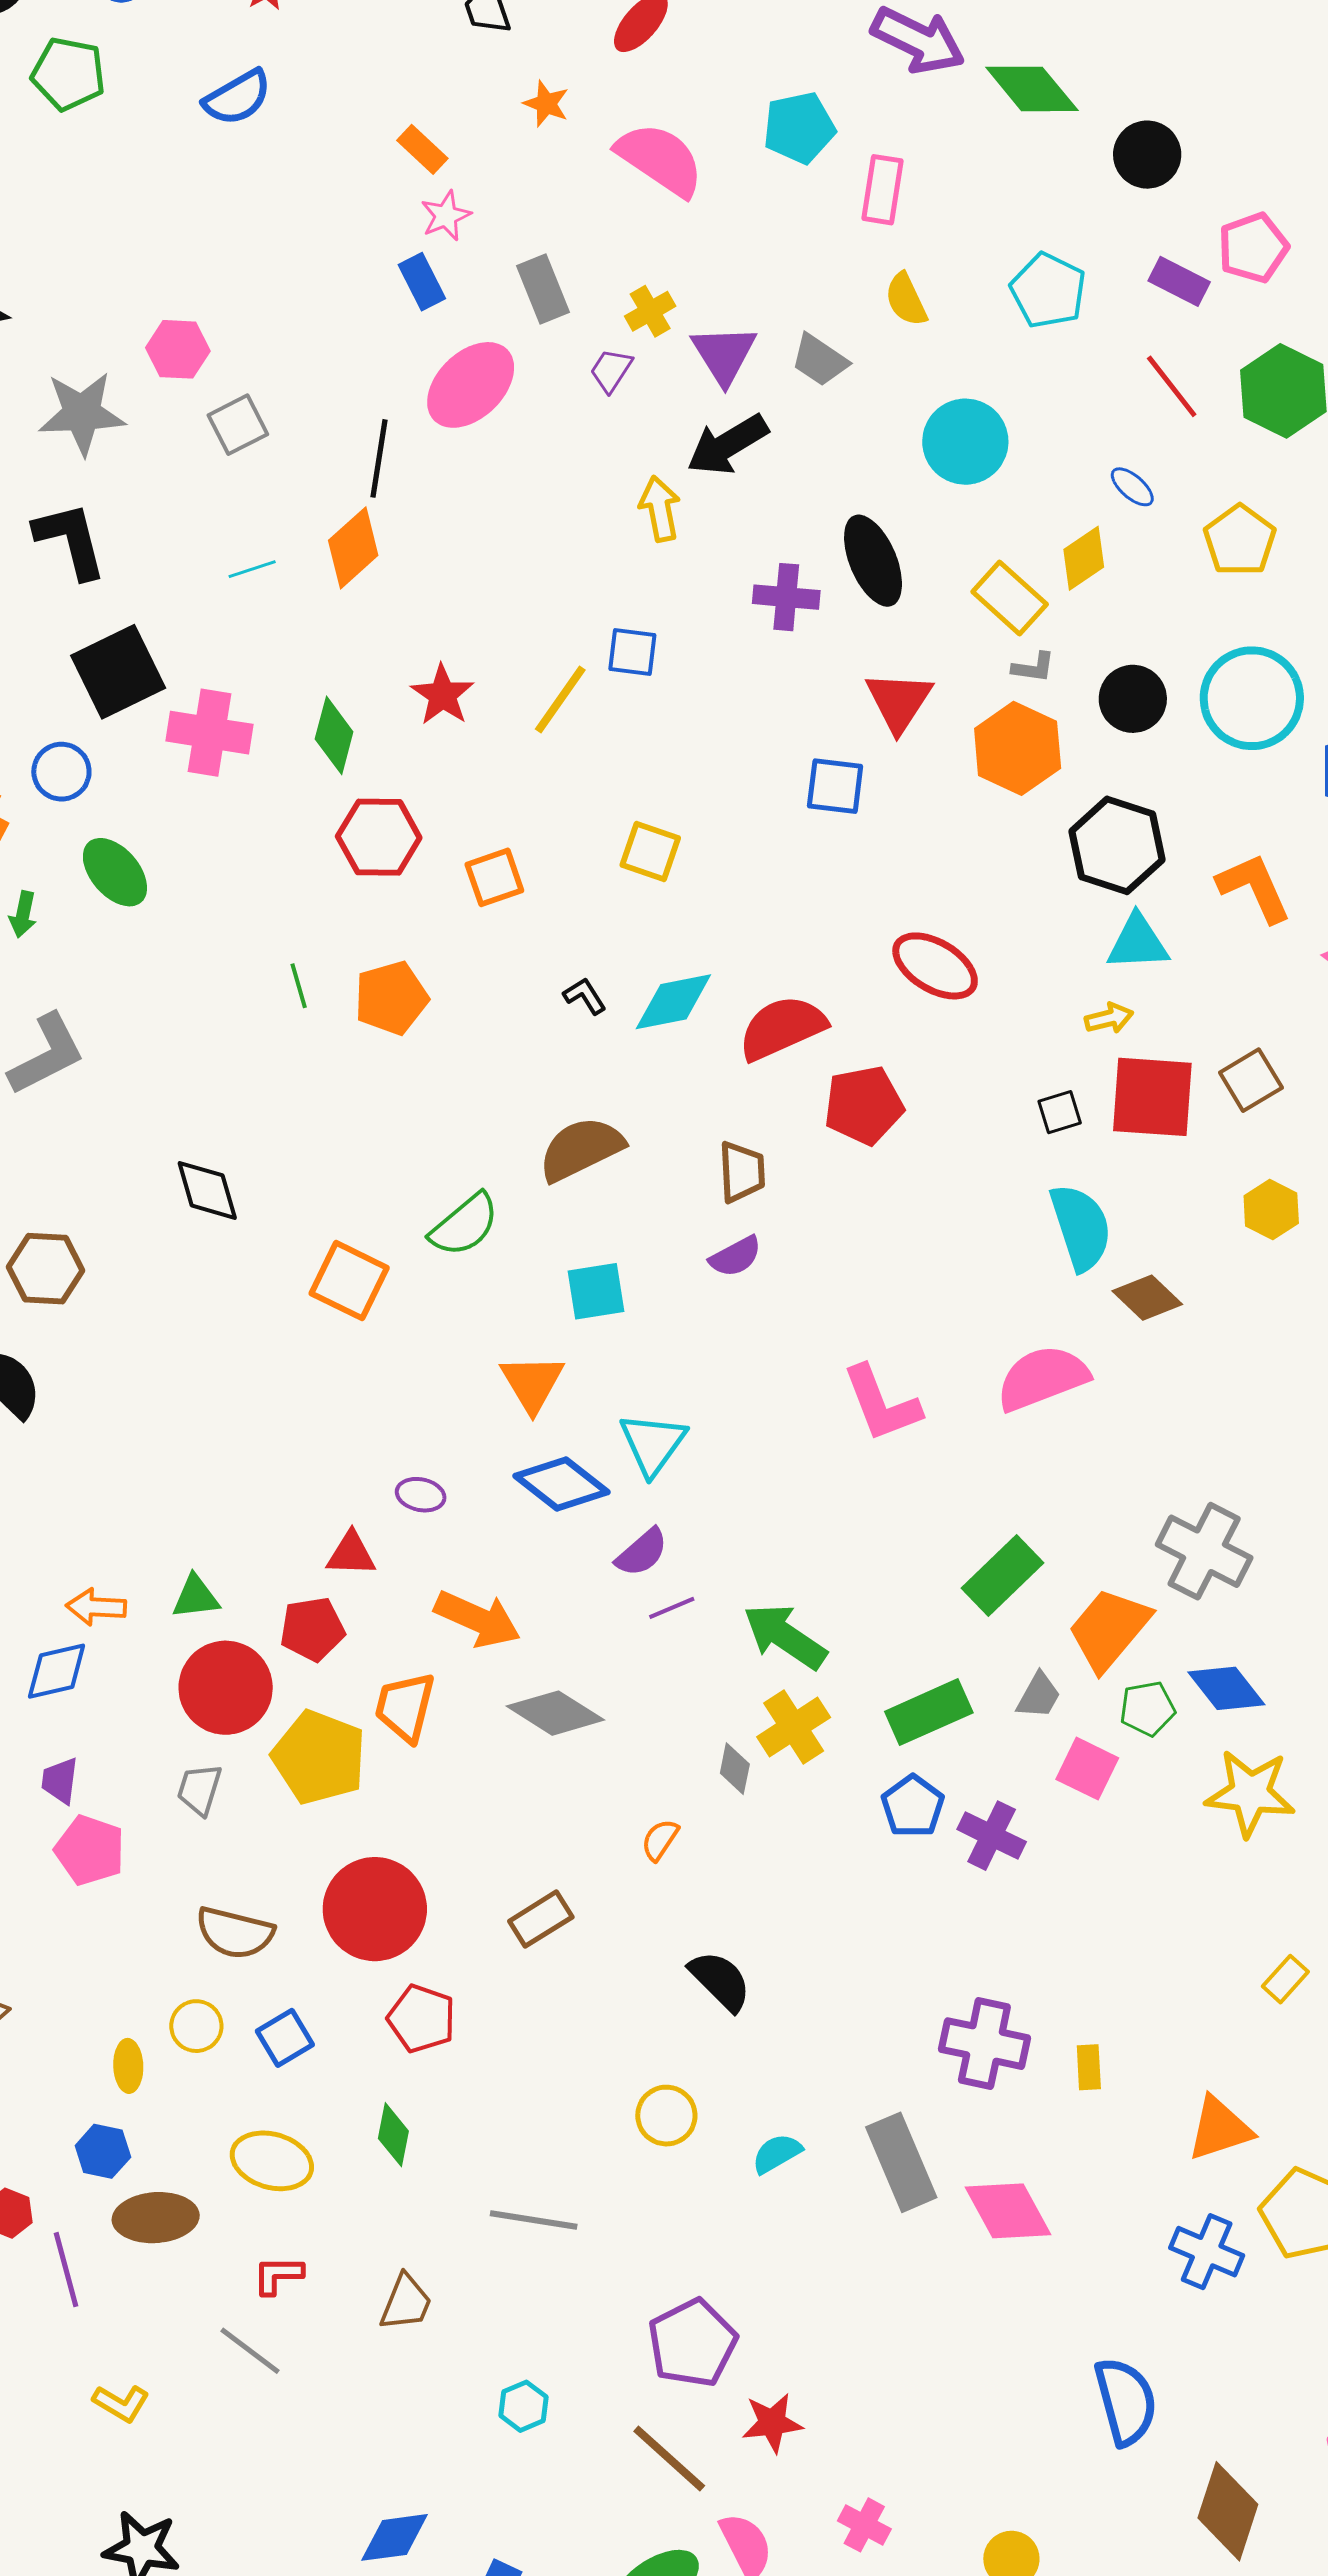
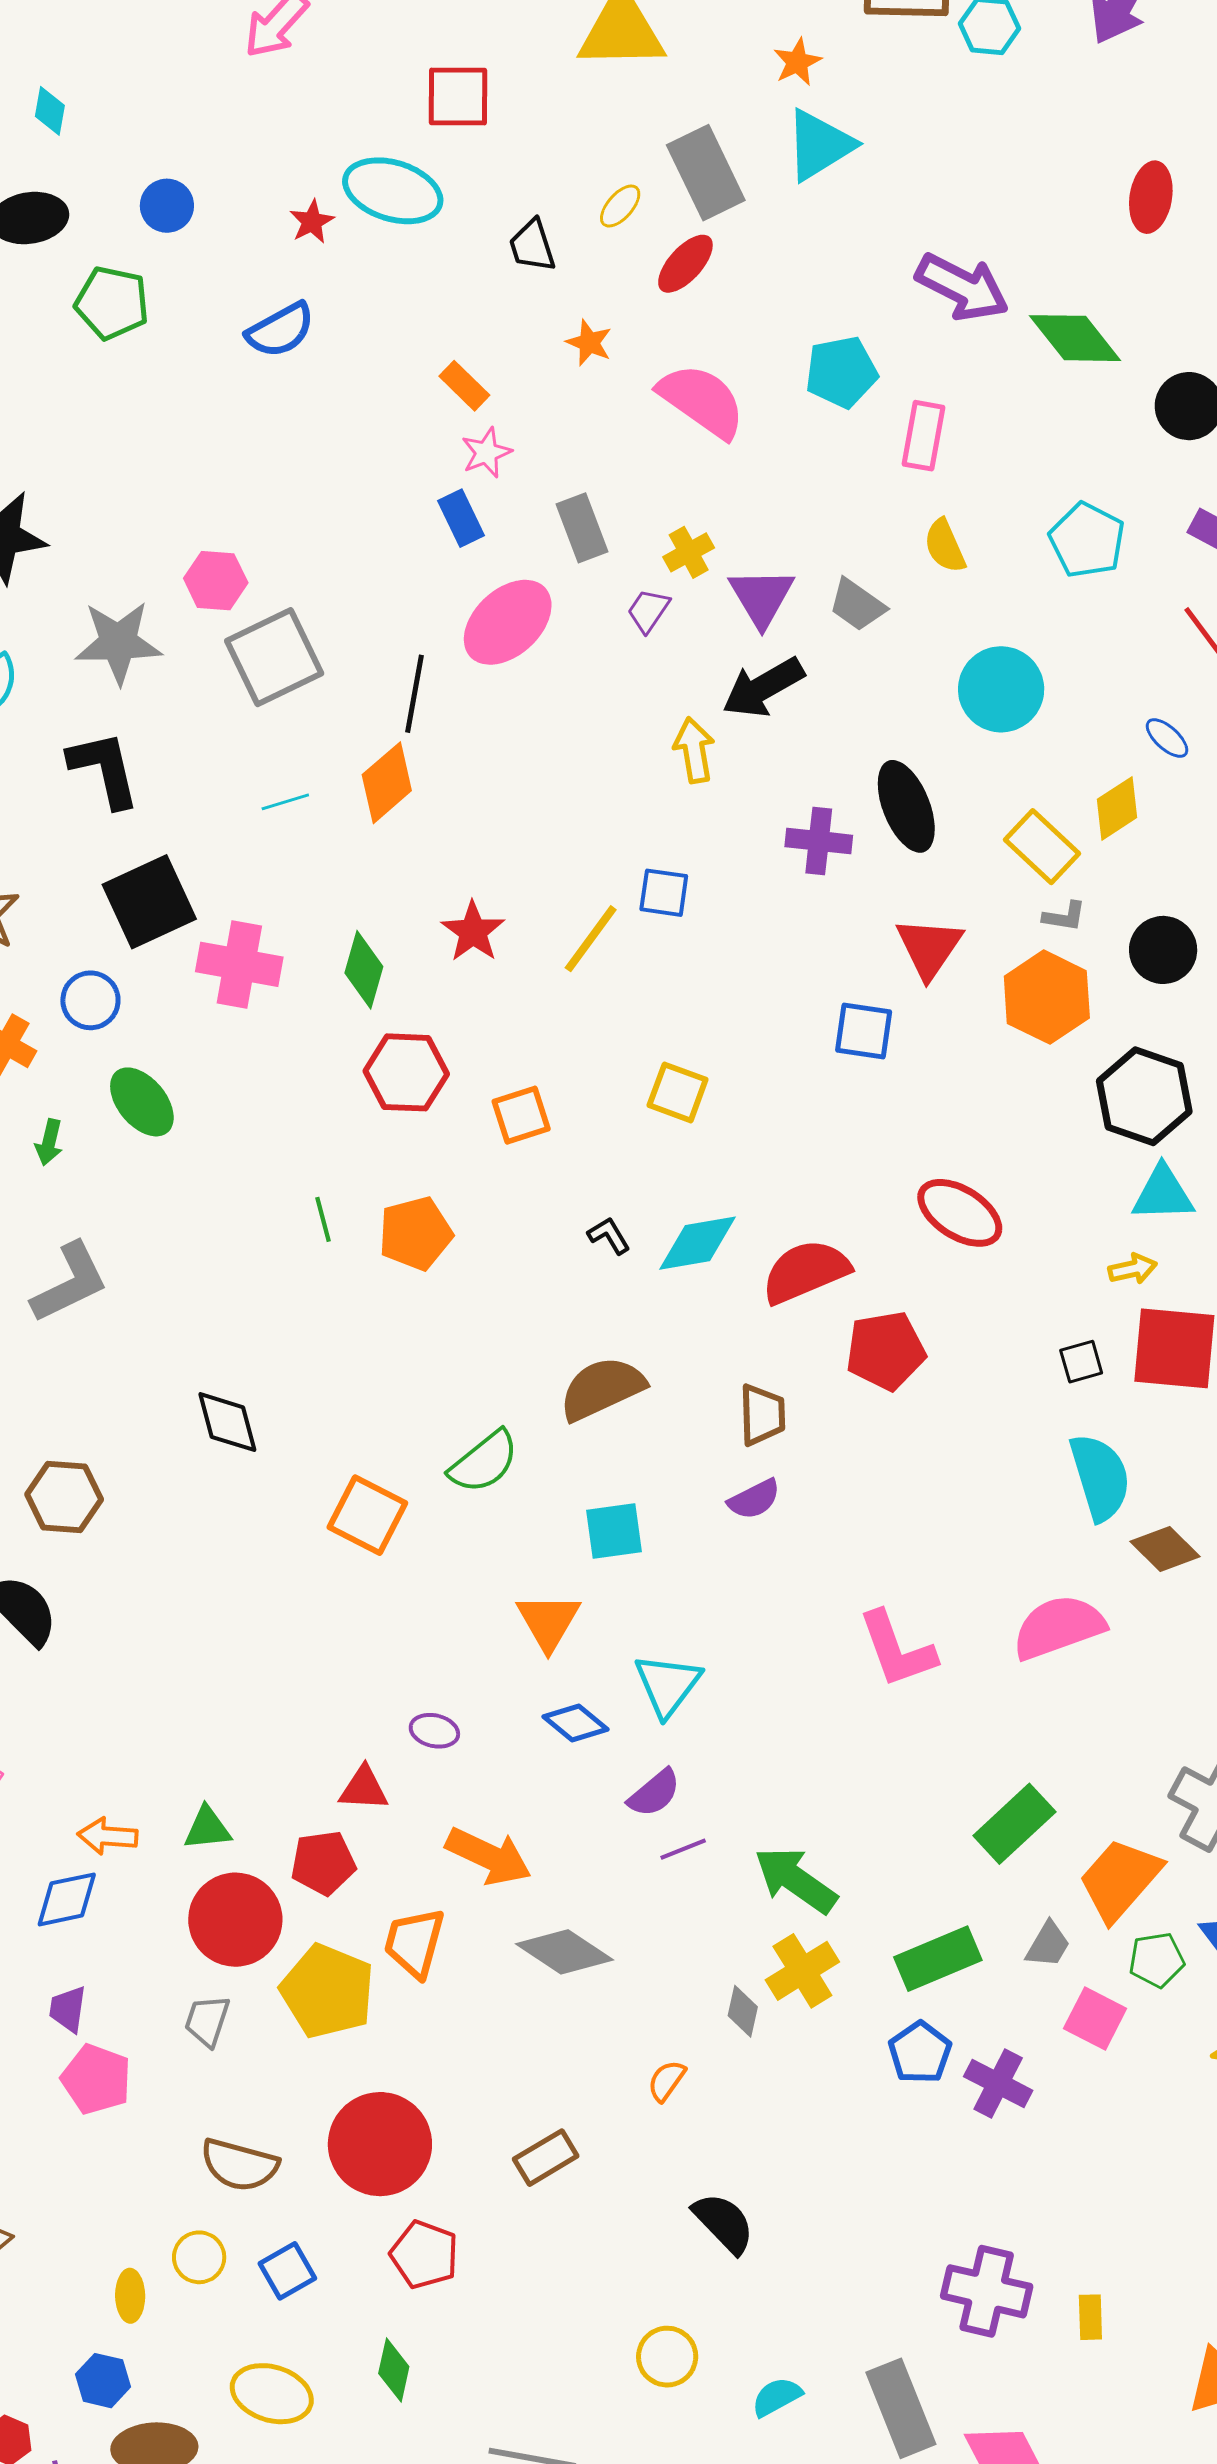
gray square: (238, 425) -> (274, 657), size x1.6
blue diamond: (561, 1484) -> (575, 1723), size x0.7

